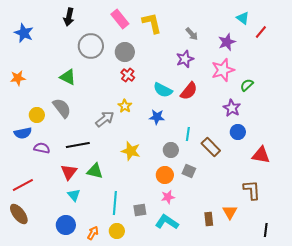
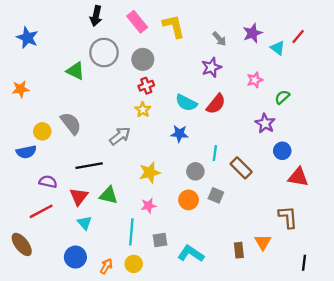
black arrow: (69, 17) -> (96, 16), moved
cyan triangle: (243, 18) -> (278, 48), moved
purple star: (227, 42) -> (253, 33), moved
pink star: (223, 70) -> (255, 80), size x0.6
red cross: (128, 75) -> (146, 86), turned 32
green triangle: (68, 77) -> (75, 71), moved
yellow star: (125, 106) -> (143, 110), moved
blue circle: (238, 132) -> (282, 151), moved
purple semicircle: (42, 148) -> (48, 182), moved
yellow star: (131, 151) -> (150, 172), turned -30
red line: (23, 185) -> (41, 211), moved
pink star: (168, 197) -> (149, 206), moved

